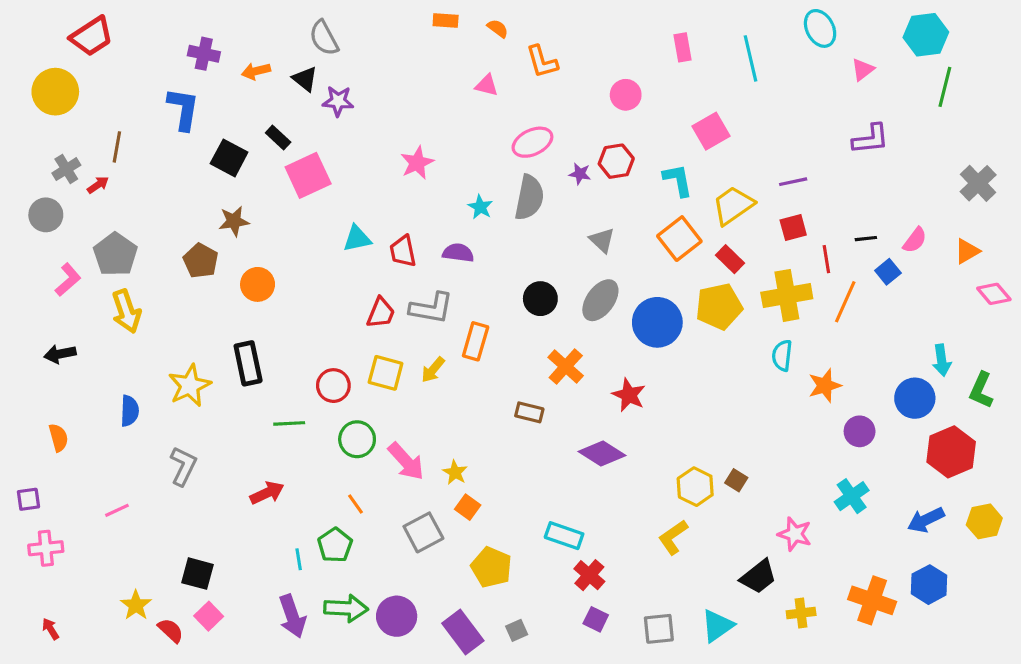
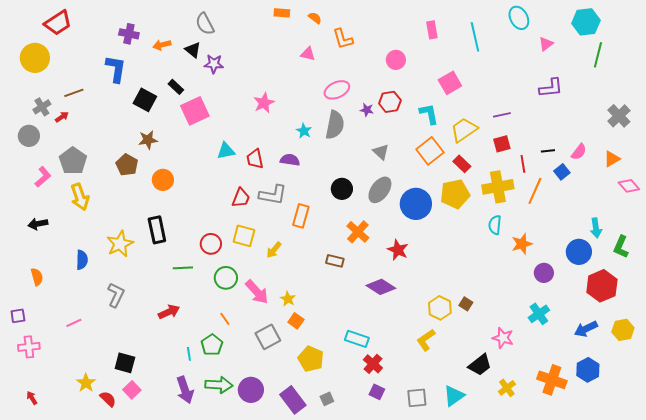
brown line: (117, 147) -> (74, 93), turned 60
yellow arrow: (433, 370) -> (274, 250), moved
yellow cross: (801, 613) -> (507, 388), turned -30

